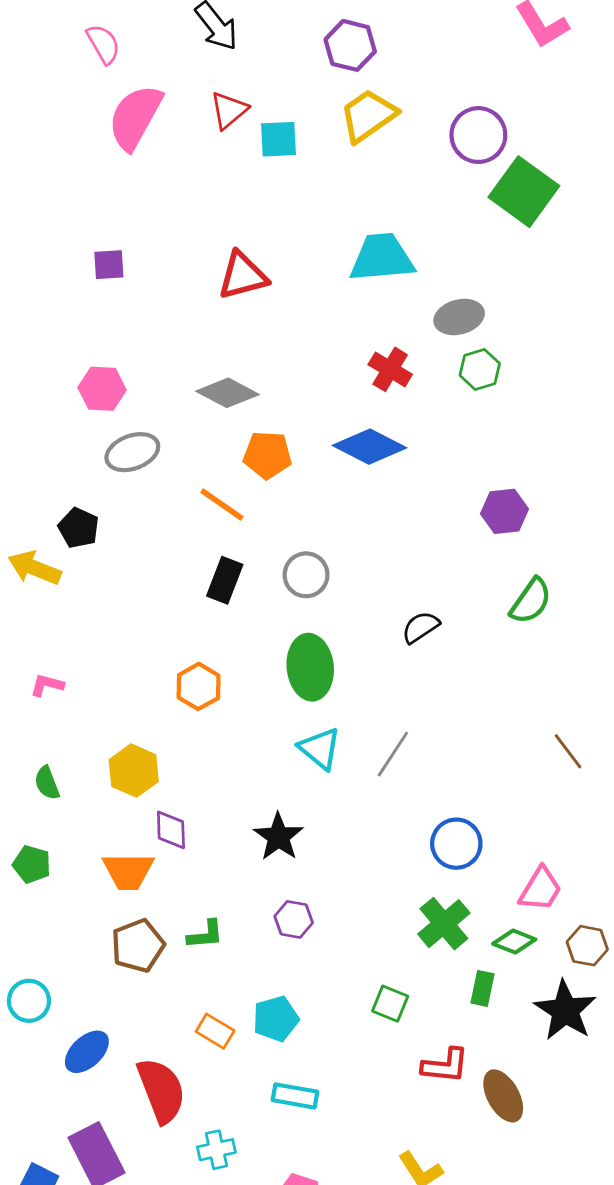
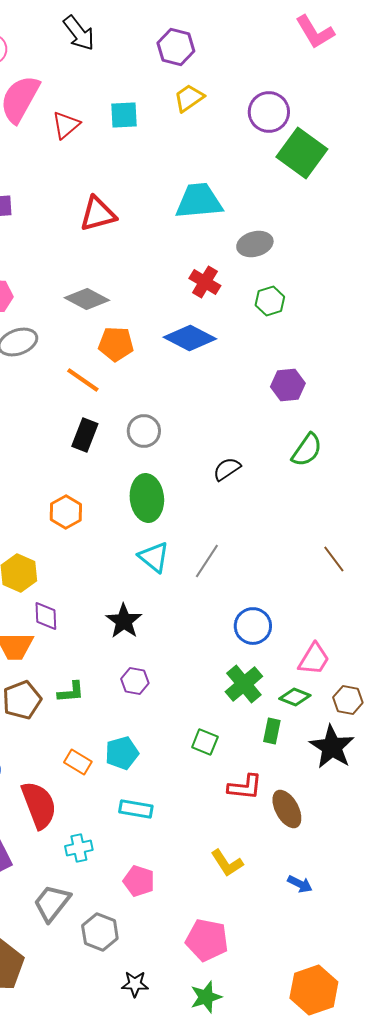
red triangle: (229, 110) -> (66, 125), moved
yellow trapezoid: (368, 116) -> (189, 98), size x0.7
green hexagon: (480, 369) -> (270, 301), moved

